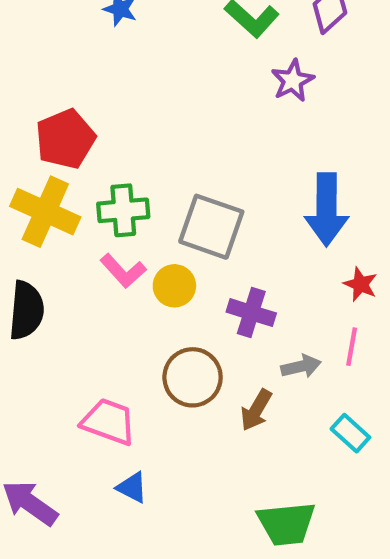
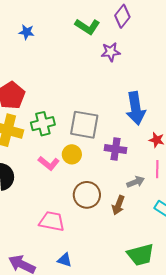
purple star: (293, 81) -> (111, 52), turned 30
pink L-shape: (123, 271) -> (49, 163), moved
purple cross: (251, 313) -> (116, 149), moved
blue triangle: (132, 487) -> (65, 260), moved

